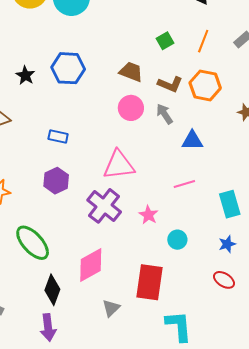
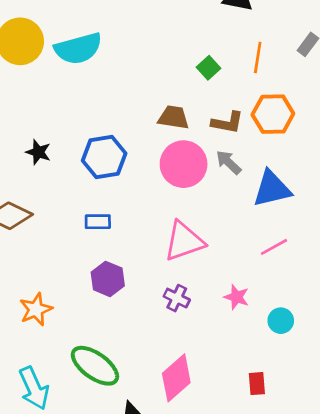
blue hexagon: (68, 68) -> (104, 157), moved
pink circle: (131, 108) -> (184, 164), size x1.4
blue triangle: (192, 141) -> (272, 189), size x1.4
purple cross: (104, 206) -> (177, 298), size x0.6
red rectangle: (149, 282) -> (257, 384), size x0.5

